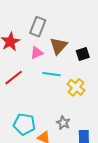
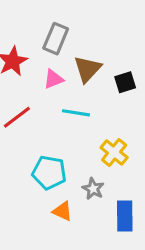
yellow cross: (76, 87) -> (114, 152), moved
cyan pentagon: (24, 124) -> (49, 173), moved

